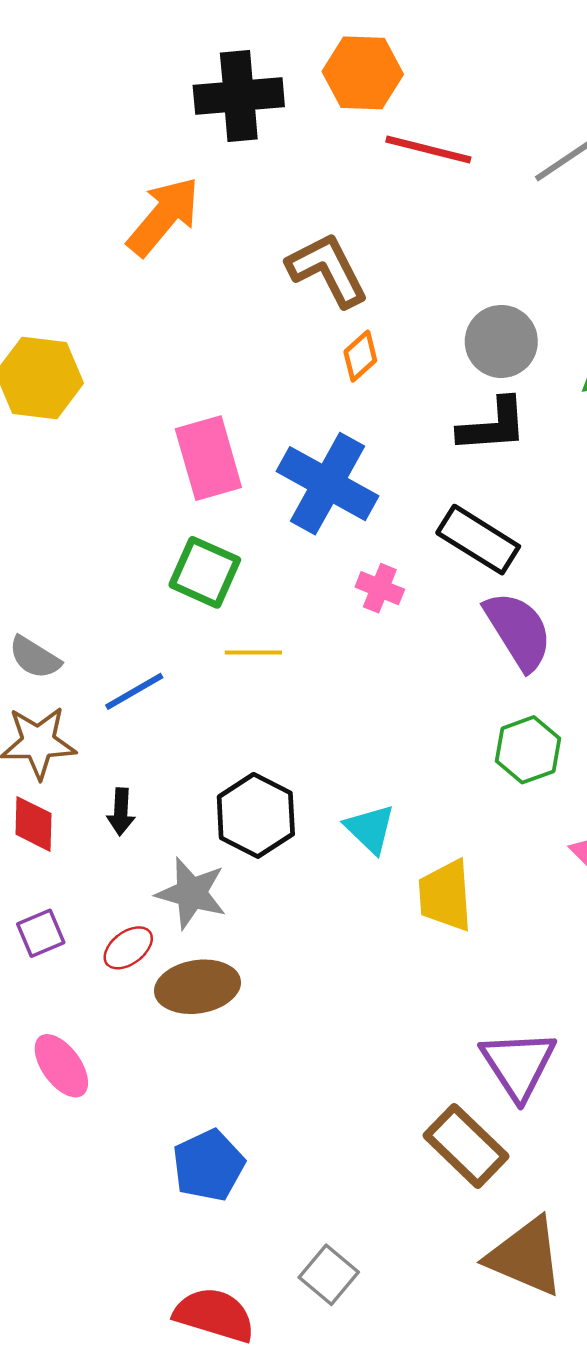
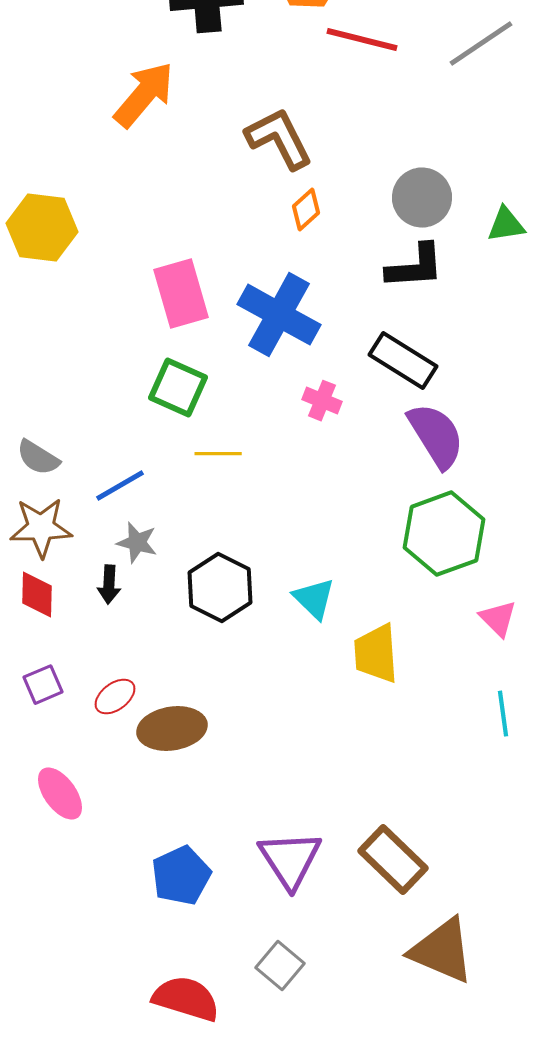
green hexagon: (528, 750) -> (444, 534), size x1.5
gray star: (191, 893) -> (137, 543), moved, size x0.7
purple triangle: (518, 1065) -> (290, 860), moved

